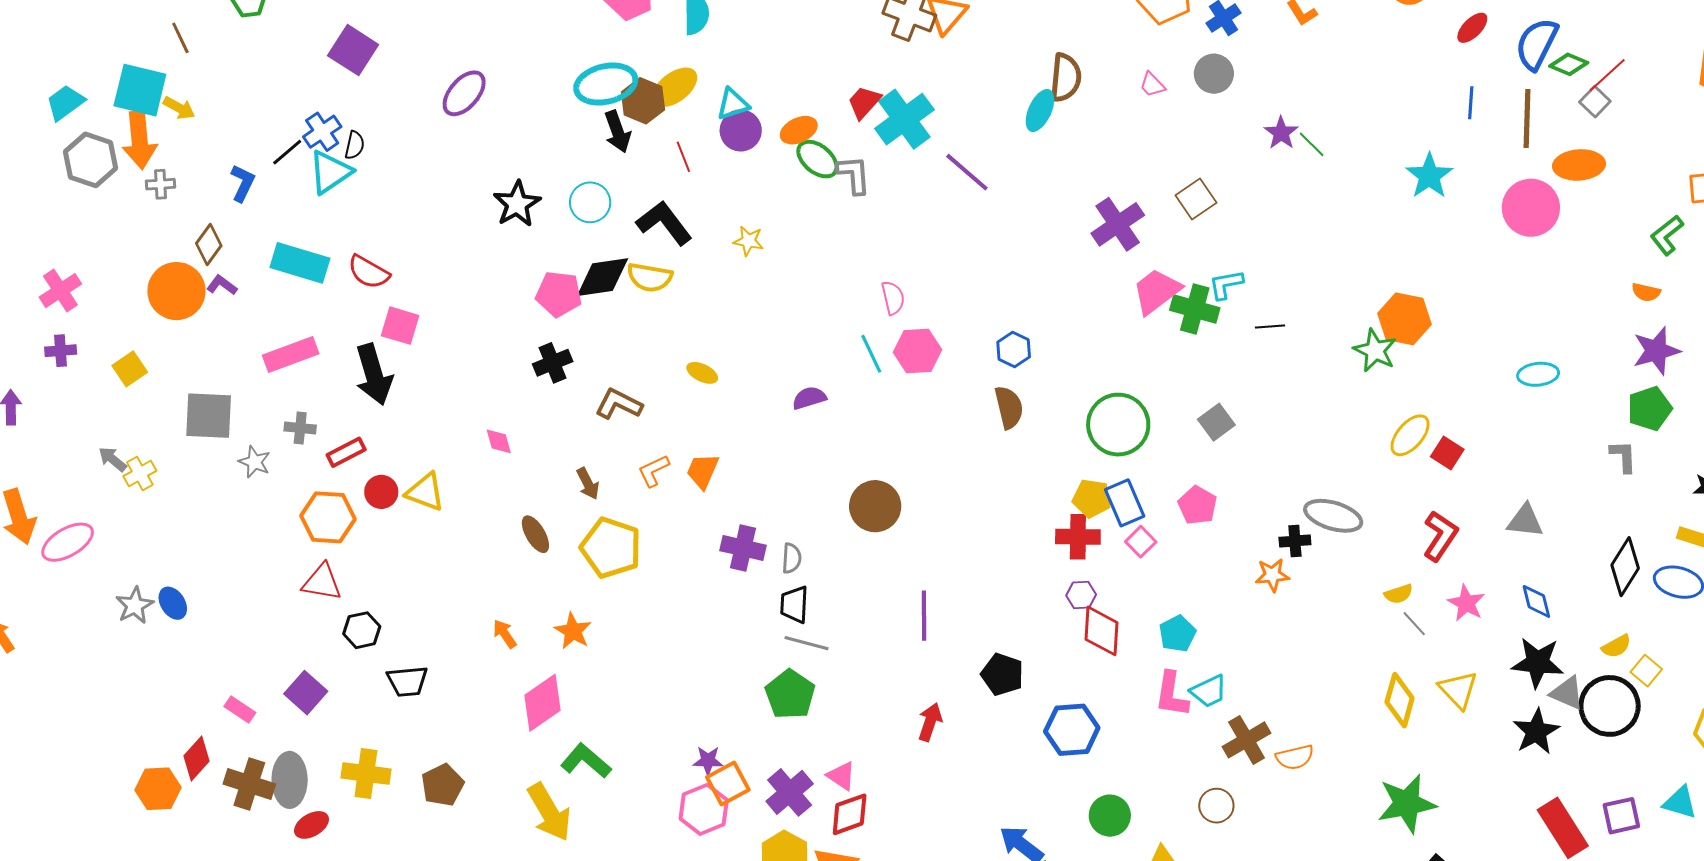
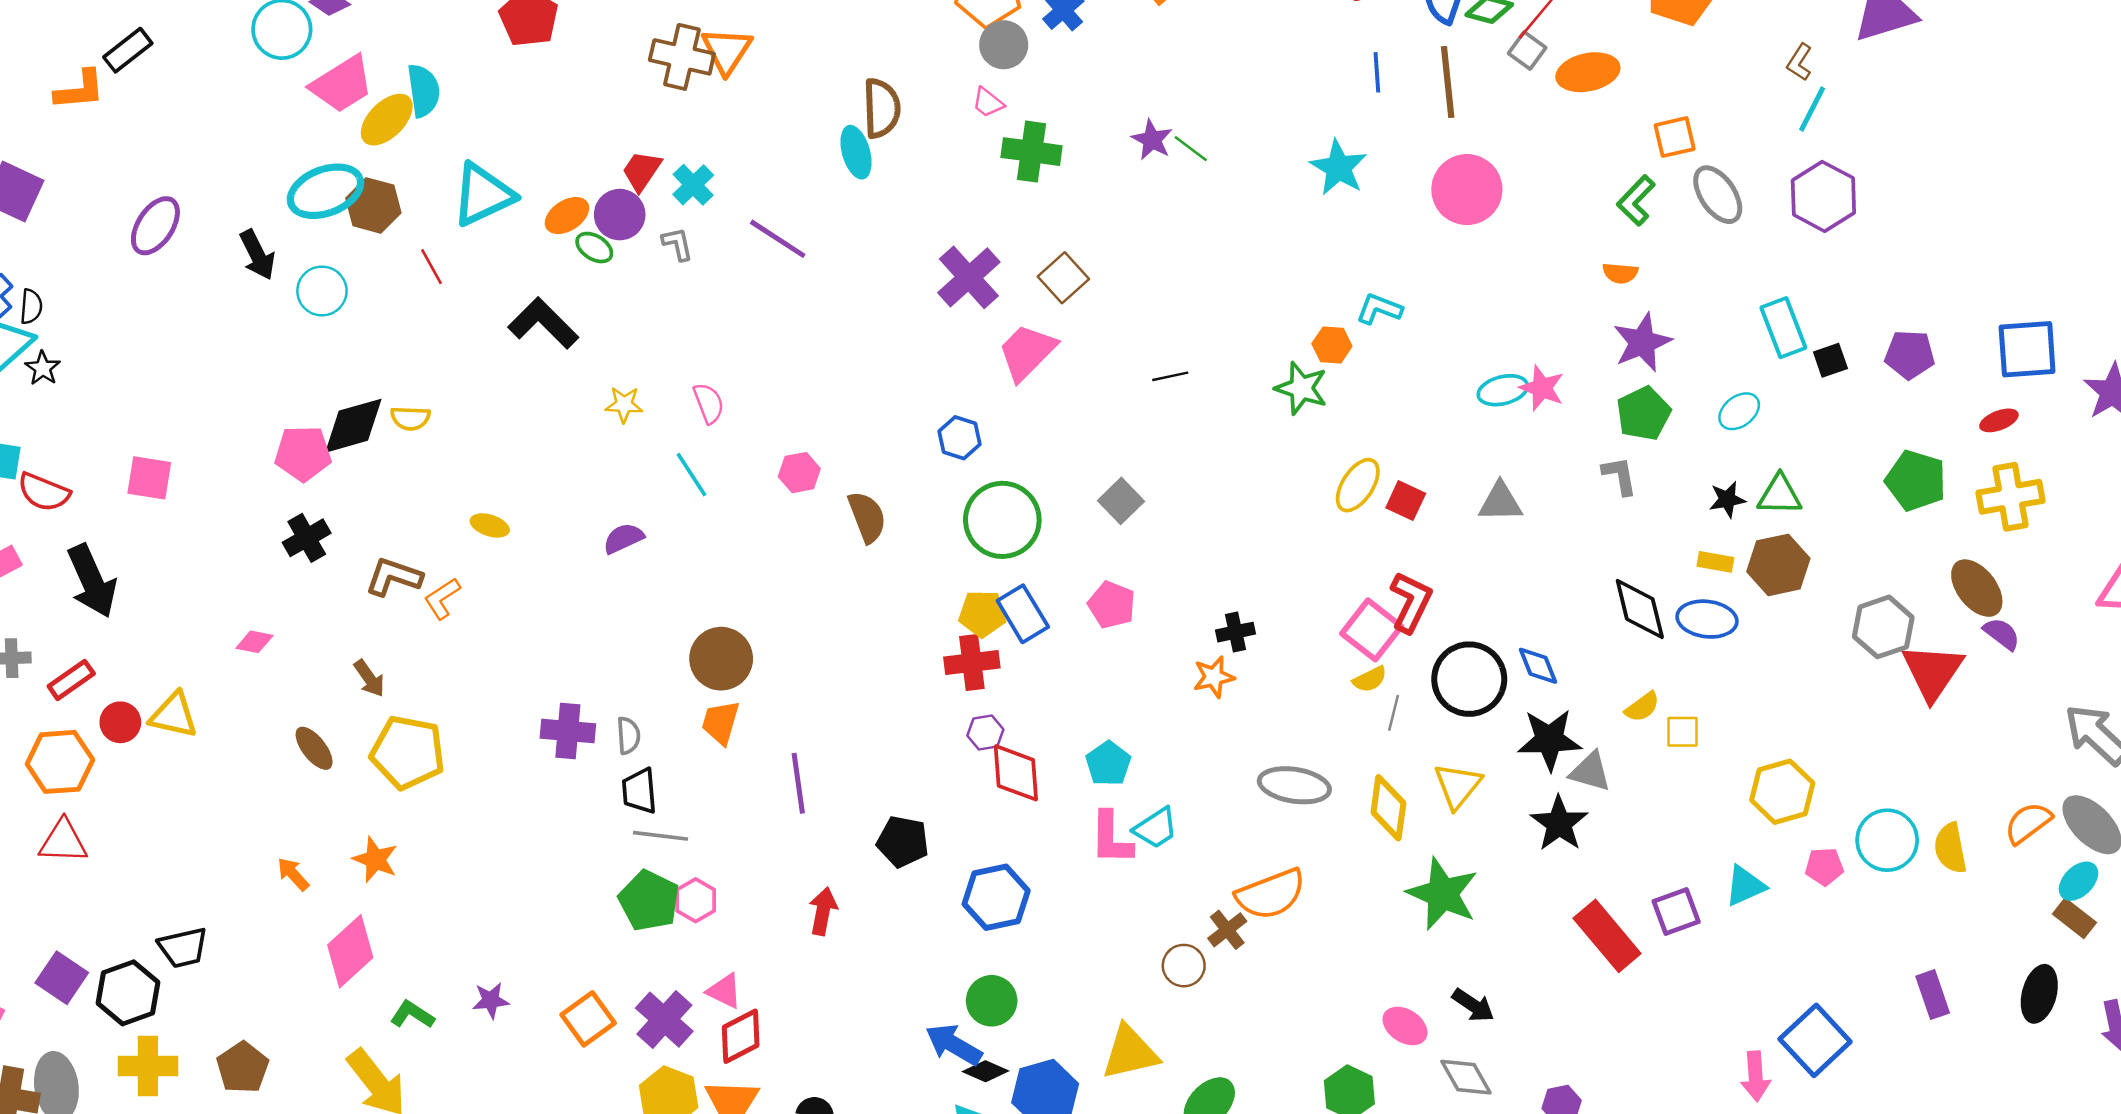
gray circle: (1214, 74) -> (1004, 45), moved
yellow ellipse: (675, 87) -> (387, 120), moved
cyan triangle: (733, 104) -> (483, 195), size x1.6
cyan ellipse: (1040, 110) -> (856, 152), turned -33
cyan cross: (904, 119) -> (693, 185), size x0.6
purple circle: (741, 130) -> (620, 215), moved
black arrow: (617, 132) -> (257, 255), moved
green ellipse: (817, 159) -> (594, 248), size x0.7
orange ellipse: (1579, 165) -> (1588, 72), moved
gray L-shape: (854, 175) -> (677, 244), moved, size x0.7
brown square: (1196, 199) -> (1063, 278), moved
cyan circle: (590, 202) -> (322, 291), moved
black star: (517, 204) -> (43, 368), moved, size x0.6
black L-shape: (664, 223) -> (543, 323), moved
yellow star: (748, 241) -> (624, 404), moved
red semicircle: (369, 272) -> (44, 492), moved
yellow semicircle: (650, 277) -> (410, 418), size x0.7
cyan L-shape: (1226, 284) -> (1379, 309), moved, turned 39
green cross: (1195, 309) -> (1031, 152), moved
orange hexagon: (1405, 319) -> (1332, 345), size x0.6
pink square: (400, 326) -> (149, 478), moved
blue hexagon: (1014, 350) -> (960, 438), moved
pink hexagon: (917, 351) -> (799, 473), moved, size x0.7
pink diamond: (499, 441) -> (254, 642), turned -56
orange L-shape: (654, 471) -> (442, 598), moved
orange trapezoid: (703, 471) -> (721, 723), moved
gray ellipse: (1333, 516) -> (1294, 785), moved
gray triangle: (1525, 521) -> (1500, 502), moved
pink square: (1141, 542) -> (1372, 630), moved, size x1.6
black diamond: (1625, 567) -> (1640, 609), turned -38
pink star: (1466, 603) -> (1542, 388), moved
gray line: (1414, 624) -> (1394, 713), turned 64
black hexagon: (362, 630) -> (128, 993), moved, size x1.4
yellow square: (1646, 671) -> (1682, 732), turned -32
yellow triangle: (1458, 690) -> (1458, 786), turned 30
black circle: (1610, 706) -> (1469, 679), moved
brown cross: (1247, 740) -> (1227, 930), moved, size x0.7
orange semicircle: (1295, 757) -> (1271, 894), size x1.5
green L-shape: (586, 761) -> (412, 1015), size x0.7
purple star: (708, 761) -> (491, 1000), moved
cyan triangle: (1680, 802) -> (1745, 886), turned -33
green star: (1407, 804) -> (1443, 894), moved, turned -30
pink hexagon: (704, 809) -> (696, 900), moved, size x0.7
green circle: (1110, 816) -> (992, 1001), moved

